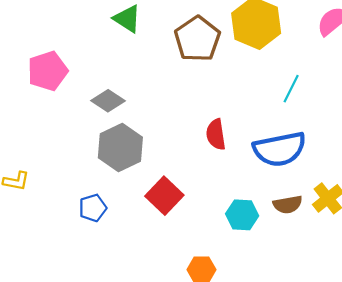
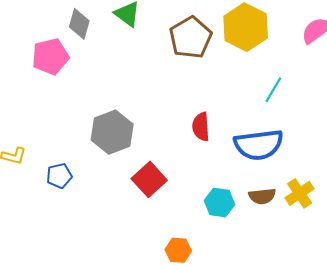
gray diamond: (108, 101) -> (79, 24), moved, turned 68
blue pentagon: (93, 208) -> (59, 176), moved

